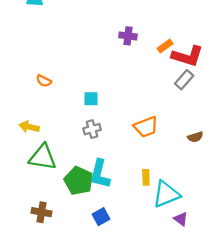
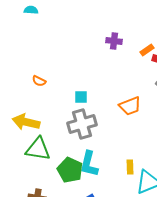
yellow arrow: (29, 127) -> (26, 122), size x1.5
orange trapezoid: (146, 127) -> (130, 106), moved
gray cross: (92, 129) -> (82, 124), size x1.8

